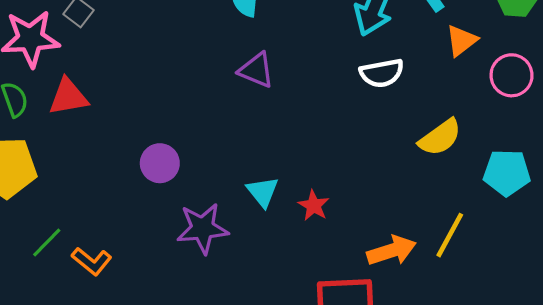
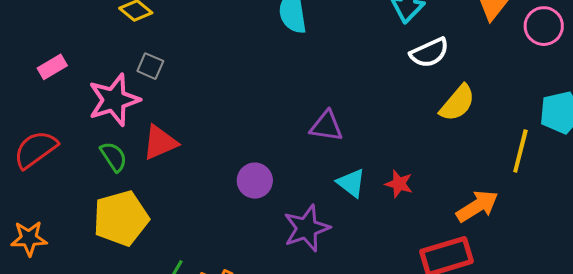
purple triangle: (256, 70) -> (326, 126), moved
yellow semicircle: (440, 137) -> (457, 103), moved
yellow line: (450, 235) -> (520, 151), moved

